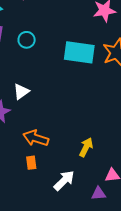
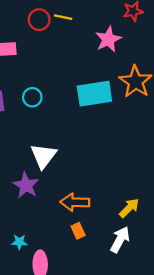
white triangle: (21, 92) -> (44, 156), size x1.4
yellow arrow: (86, 147) -> (129, 208), moved, turned 36

